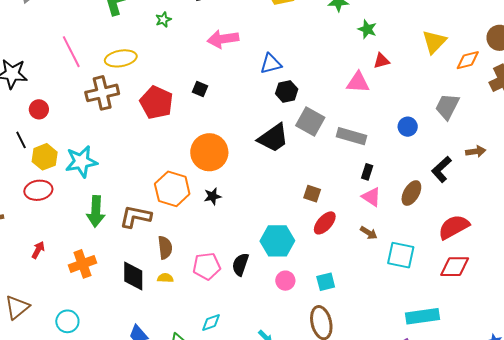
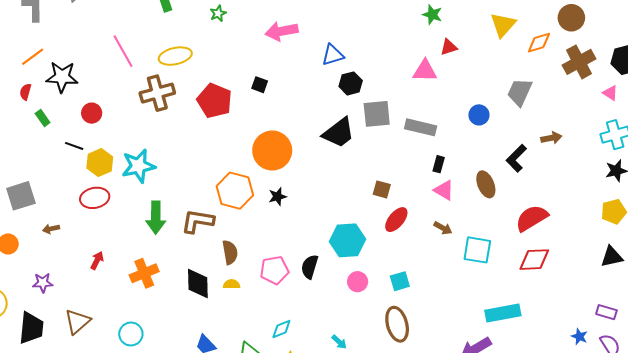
gray square: (310, 121) -> (377, 114), turned -32
black line: (21, 140) -> (74, 146), turned -42
brown ellipse: (411, 193) -> (486, 184), turned -50

